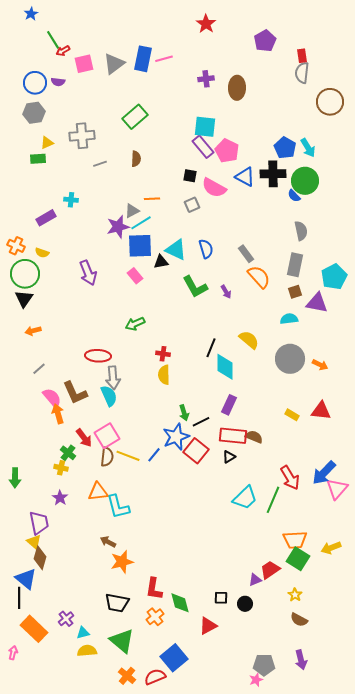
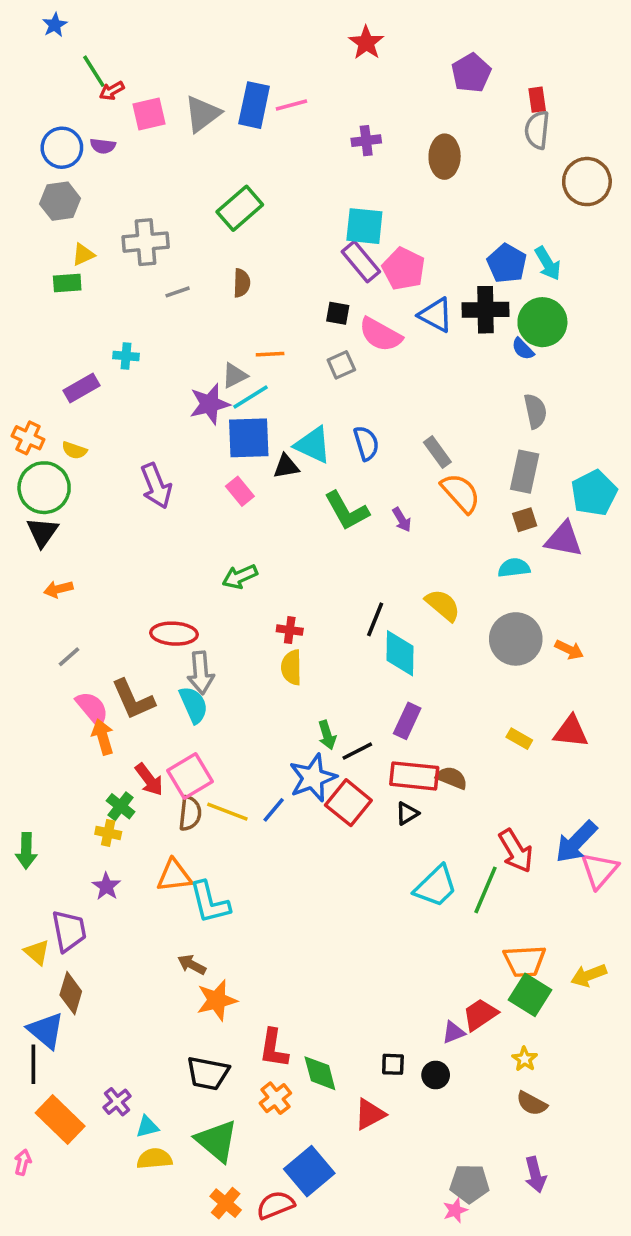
brown ellipse: (237, 88) -> (445, 157), moved
yellow triangle: (34, 542) -> (37, 952), moved

